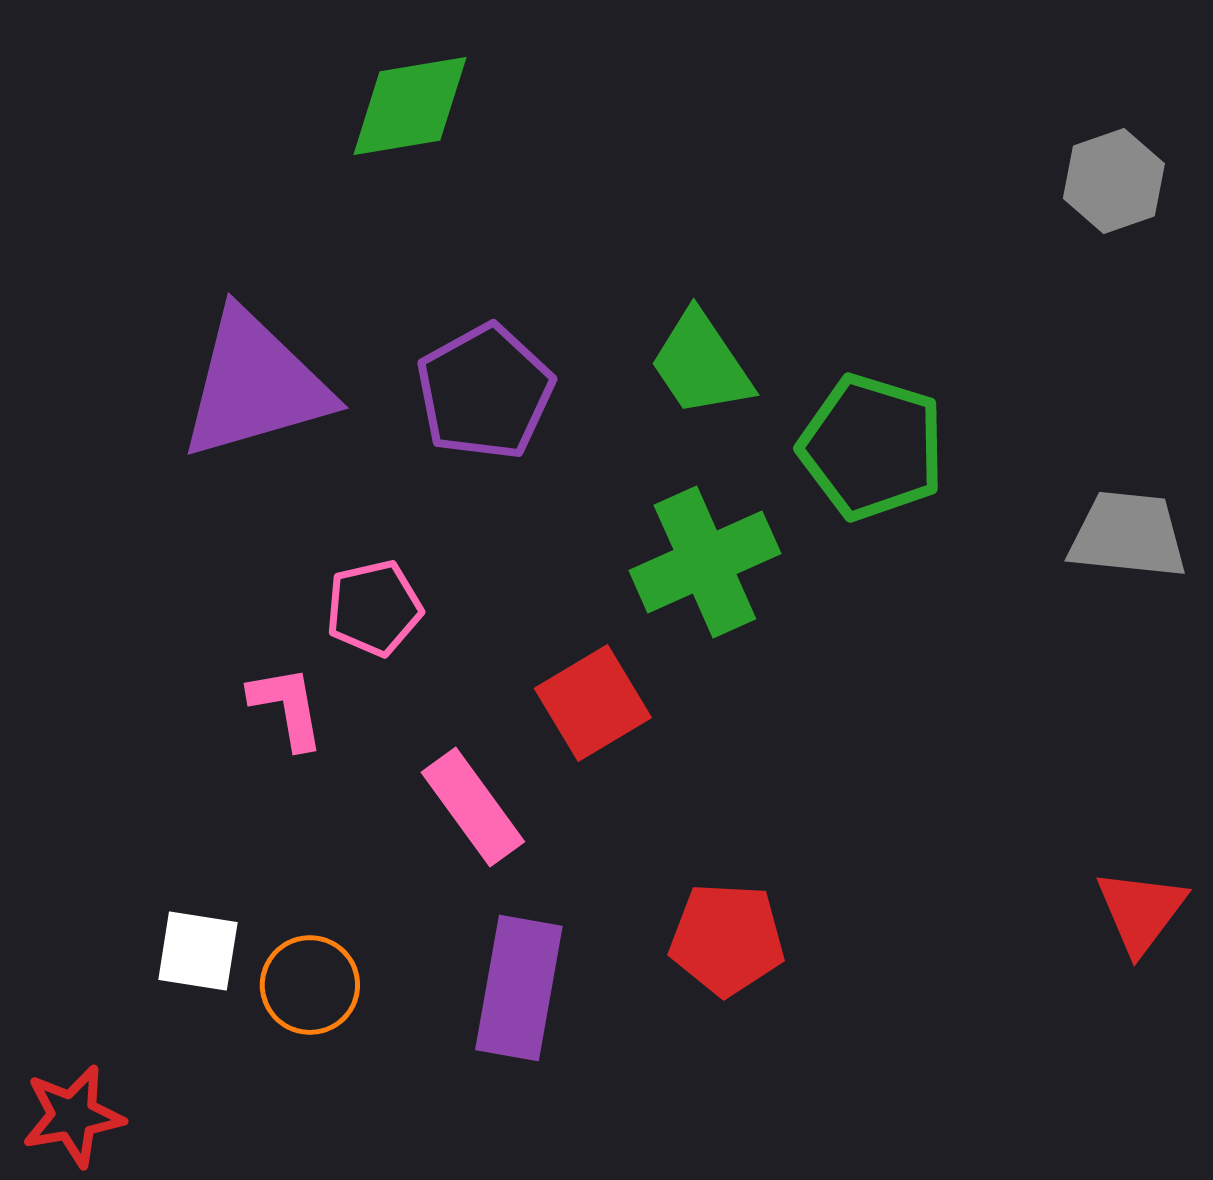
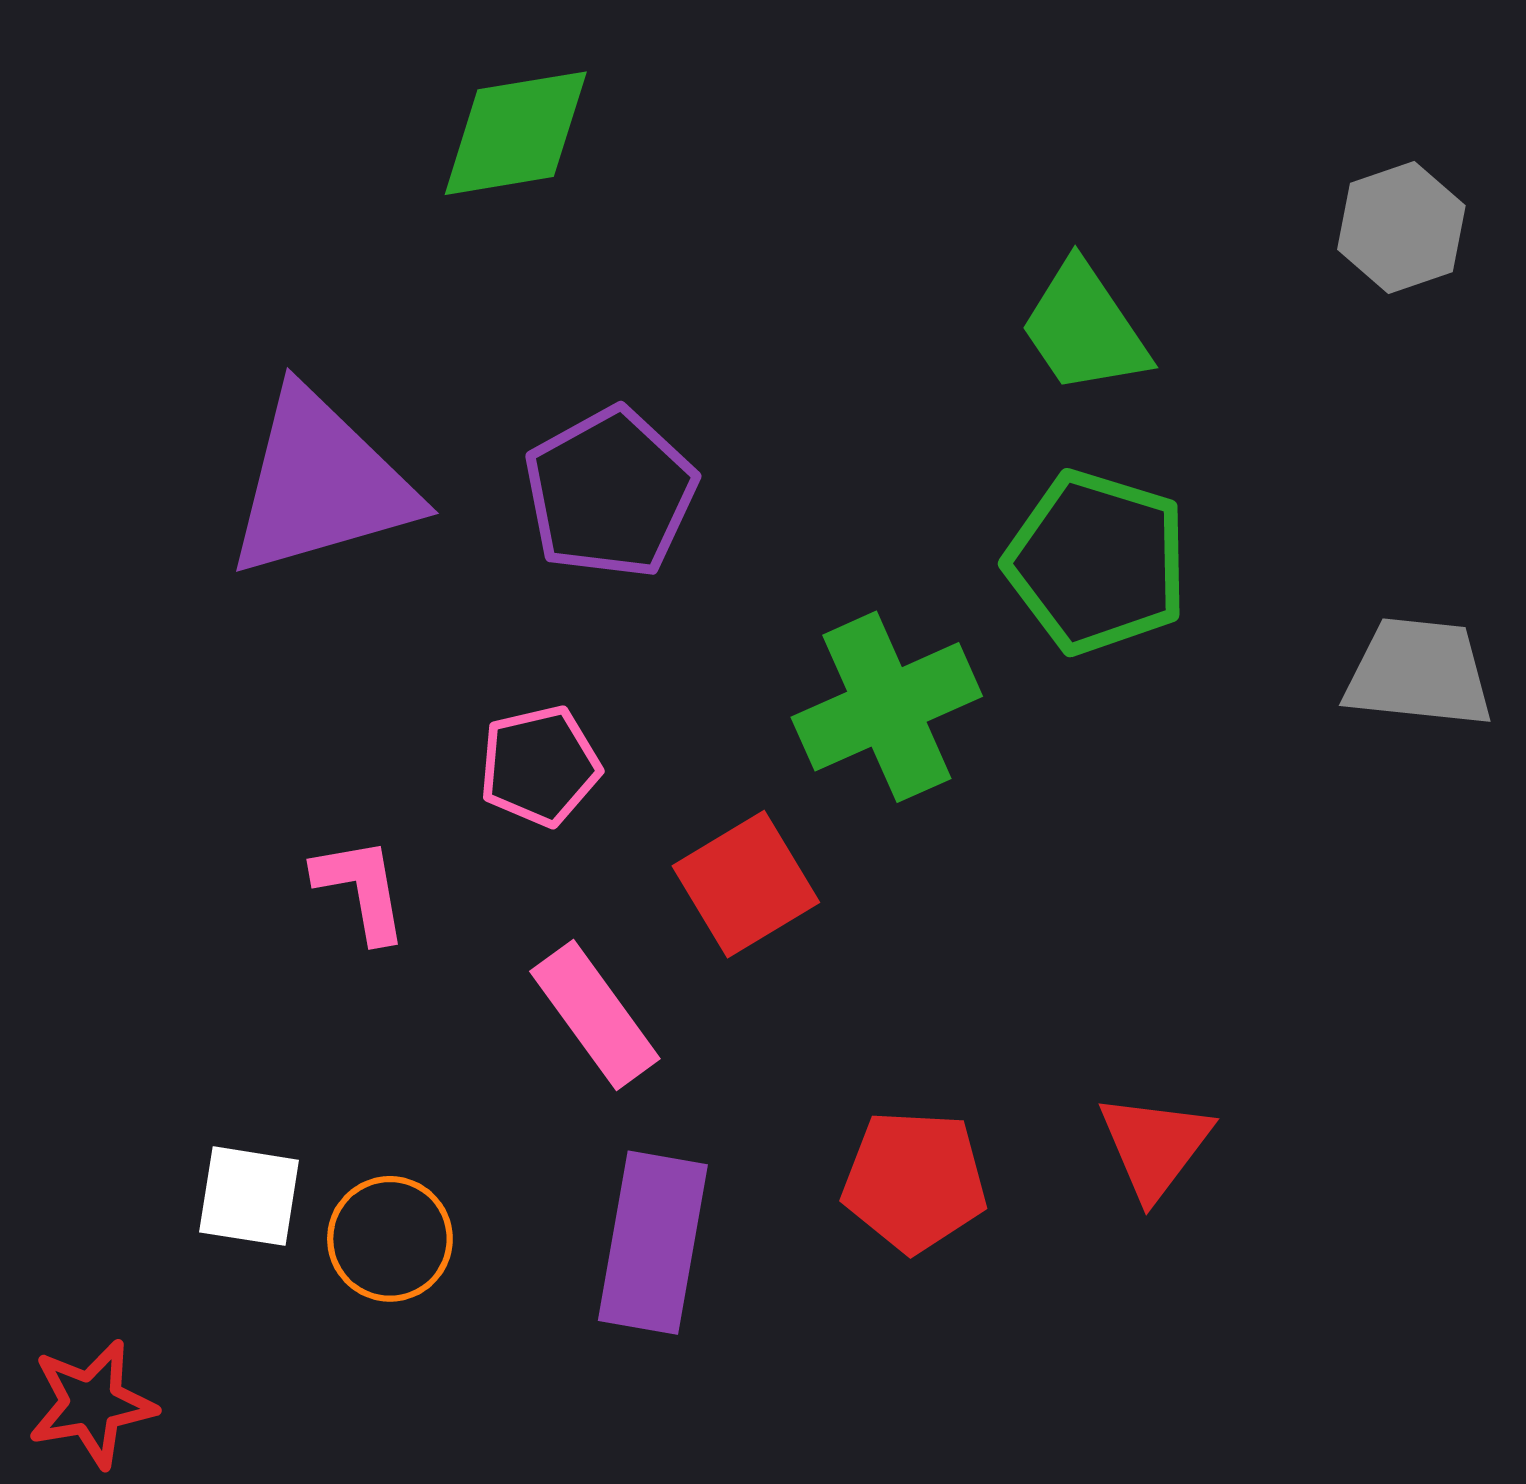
green trapezoid: (701, 364) -> (1084, 328), moved
pink pentagon: (374, 608) -> (540, 766), moved
red triangle: (1141, 911) -> (1155, 1146), moved

